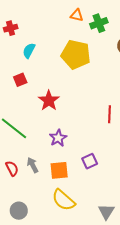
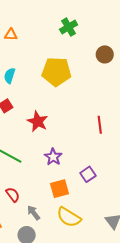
orange triangle: (77, 15) -> (11, 35), moved
green cross: (99, 23) -> (69, 27), moved
gray arrow: (33, 165) -> (34, 213), moved

